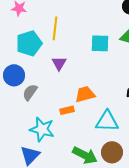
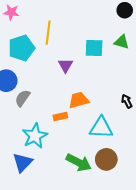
purple triangle: (59, 63) -> (65, 65), moved
cyan star: (42, 129) -> (35, 136), turned 30

